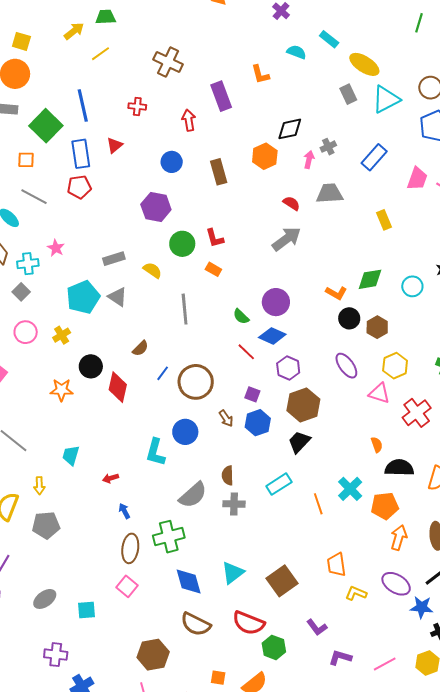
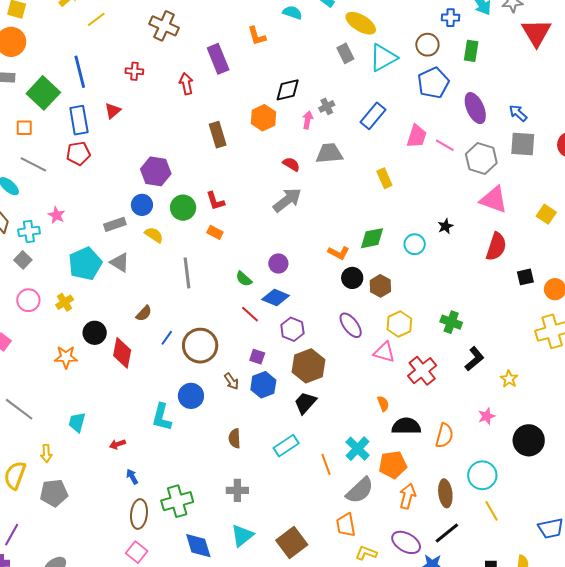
blue circle: (172, 162) -> (142, 205), moved
purple circle: (276, 302) -> (278, 263), size x0.7
gray semicircle: (193, 495) -> (360, 490), moved
gray cross: (234, 504) -> (237, 490), moved

